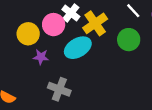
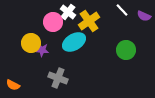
yellow circle: (28, 34) -> (31, 43), moved
green circle: (129, 40) -> (126, 50), moved

